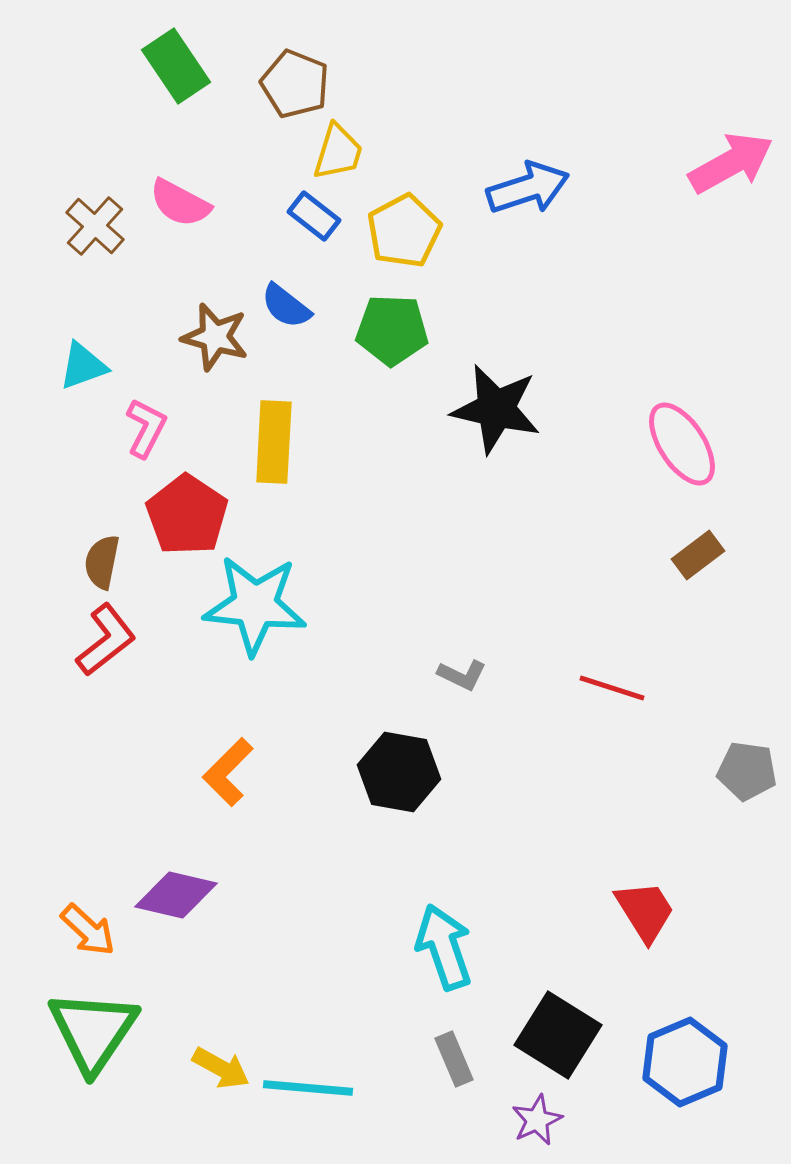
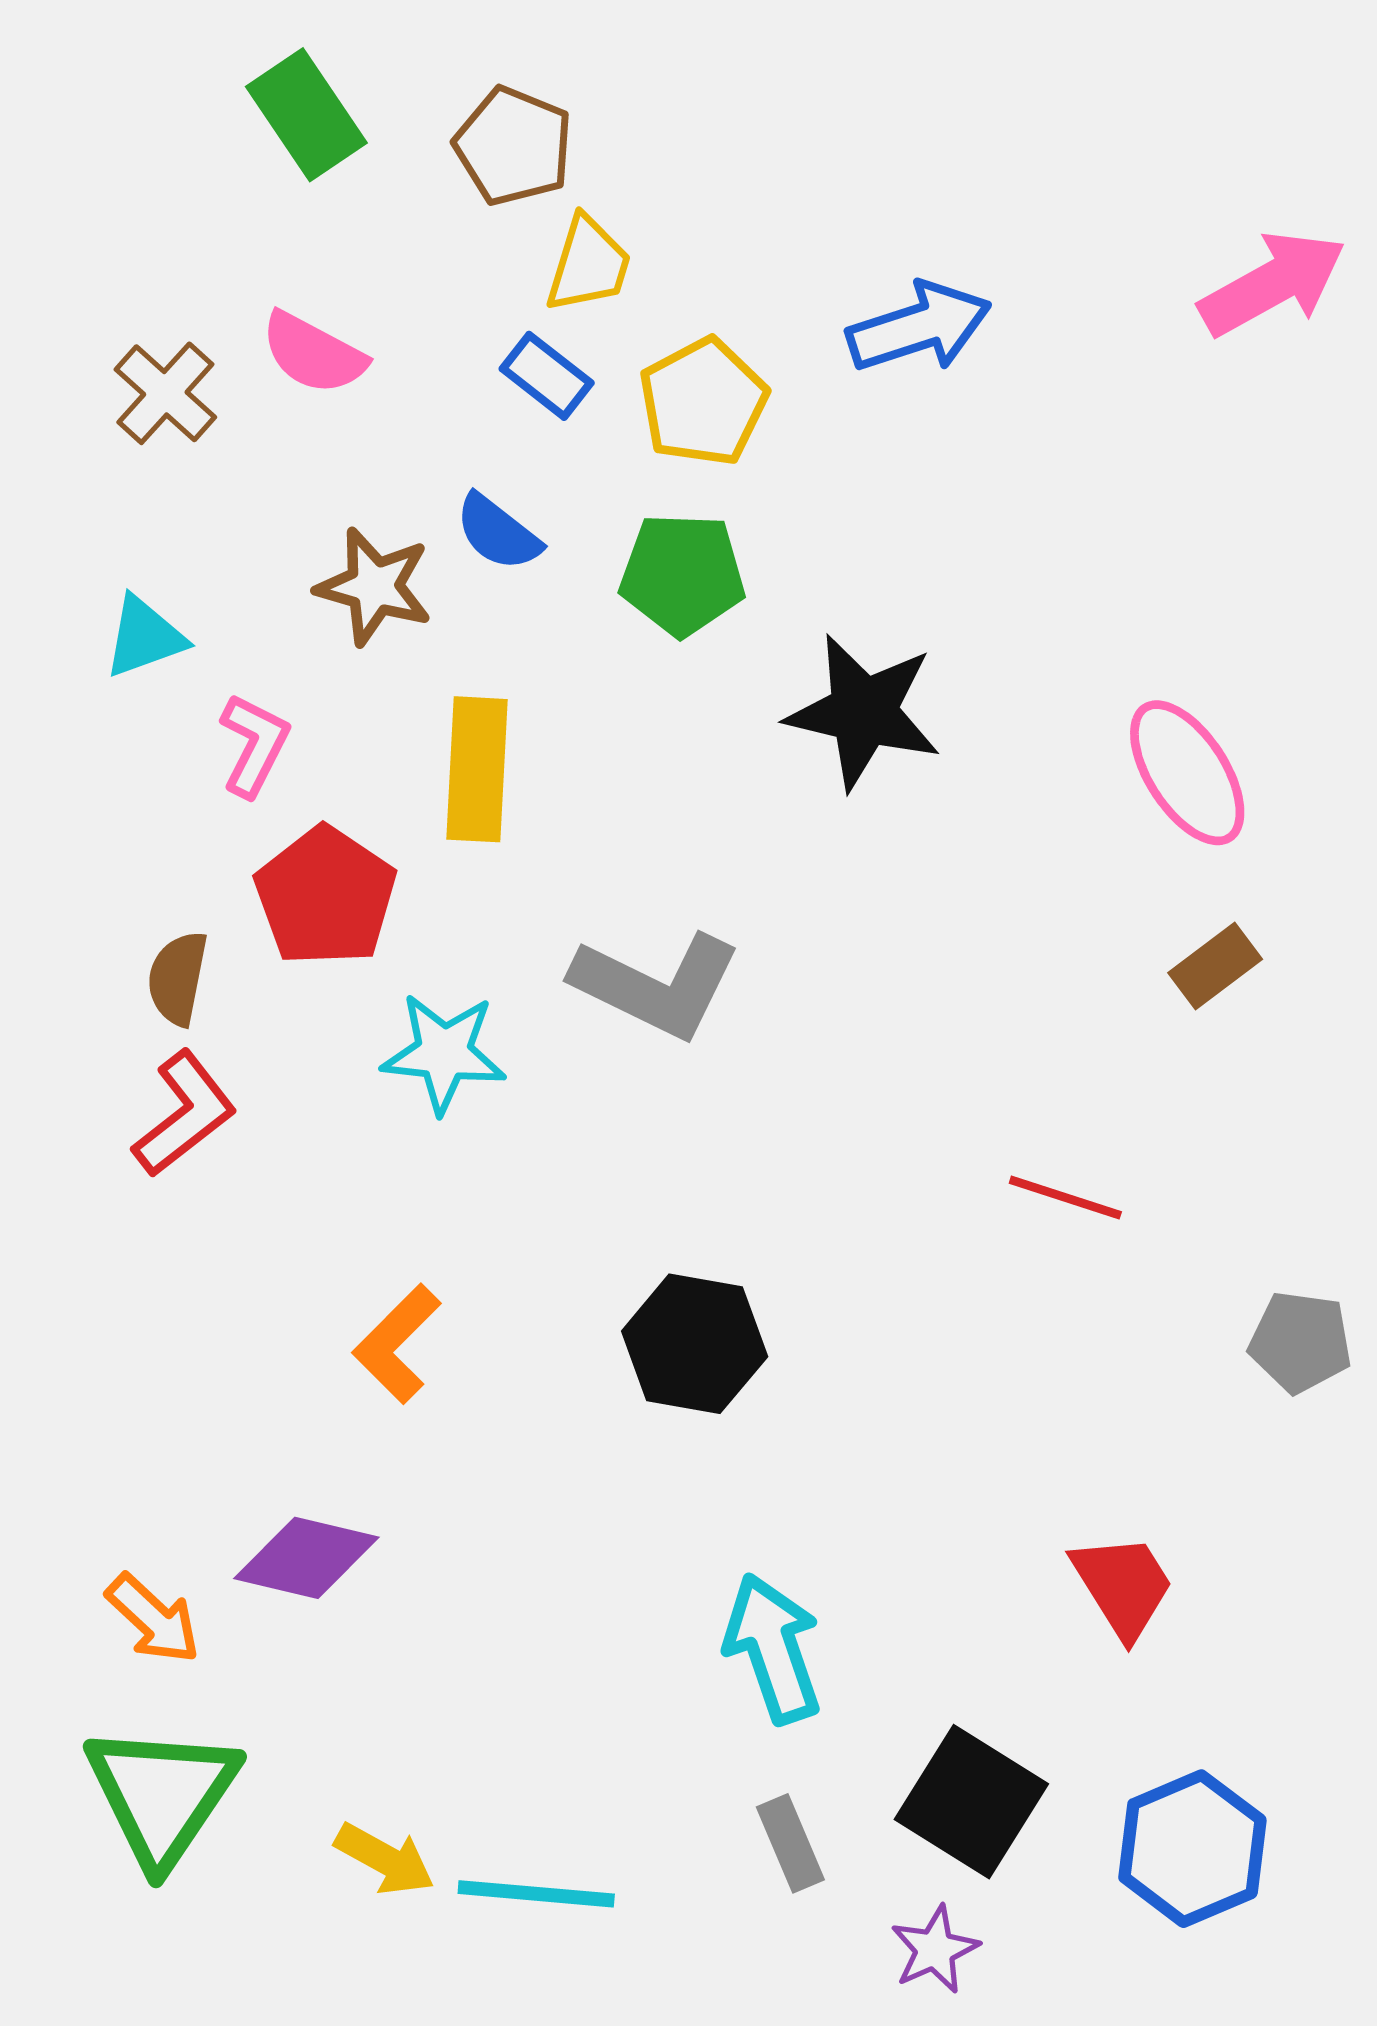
cyan star: (255, 605) -> (444, 1053), size x0.7
gray L-shape: (462, 675) -> (656, 985), moved, size x2.0

